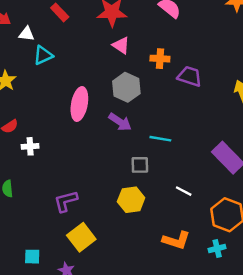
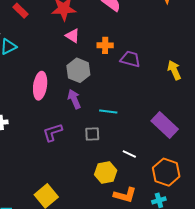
purple arrow: (120, 122) -> (74, 99), turned -144
yellow hexagon: (131, 200) -> (106, 172), moved
purple L-shape: (66, 201) -> (53, 132), moved

